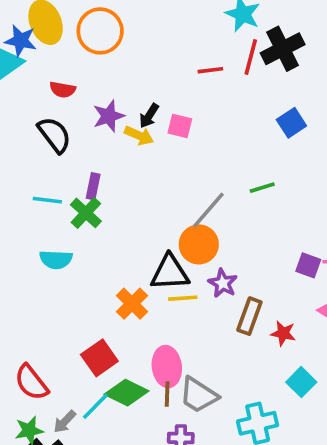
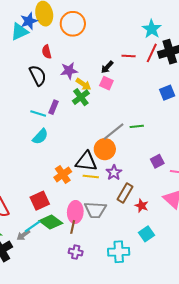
blue star: (21, 41) -> (29, 21), turned 30
red semicircle: (63, 90) -> (47, 52), turned 56
black arrow: (149, 116) -> (107, 67), moved
green line: (262, 188) -> (137, 126), moved
cyan line: (47, 200) -> (38, 113), moved
green cross: (86, 213) -> (81, 97), moved
cyan semicircle: (56, 260) -> (40, 137), moved, turned -60
purple square: (308, 265) -> (157, 161), moved, turned 32
gray trapezoid: (198, 395) -> (95, 210), moved, turned -40
gray arrow: (65, 422) -> (23, 235), moved

